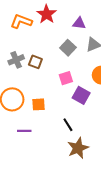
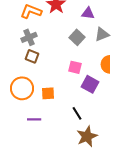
gray cross: (16, 60) -> (29, 37), moved
brown square: (35, 62) -> (32, 56), moved
pink square: (66, 78) -> (75, 67), turned 32

